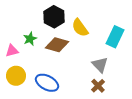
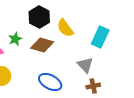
blue ellipse: (47, 83) -> (50, 82), moved
brown cross: (98, 86) -> (93, 86), moved, turned 32

